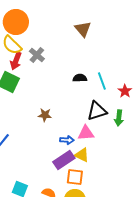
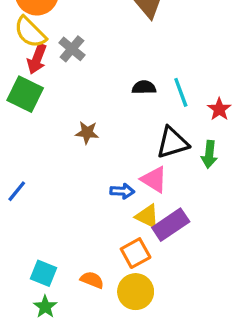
brown star: (45, 115) -> (87, 133), moved
pink triangle: (86, 133) -> (154, 179), turned 36
purple rectangle: (64, 160) -> (171, 225), moved
orange square: (75, 177) -> (136, 253), turned -36

